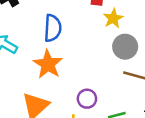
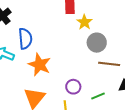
blue semicircle: (53, 28) -> (25, 39), moved

